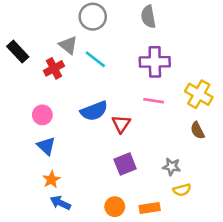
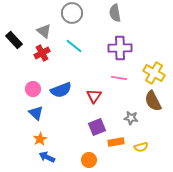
gray triangle: (68, 45) -> (44, 31), moved
blue semicircle: (94, 111) -> (61, 90), moved
brown semicircle: (197, 130) -> (153, 101), size x1.5
gray star: (172, 167) -> (131, 118), moved
orange rectangle: (150, 208) -> (116, 142), moved

